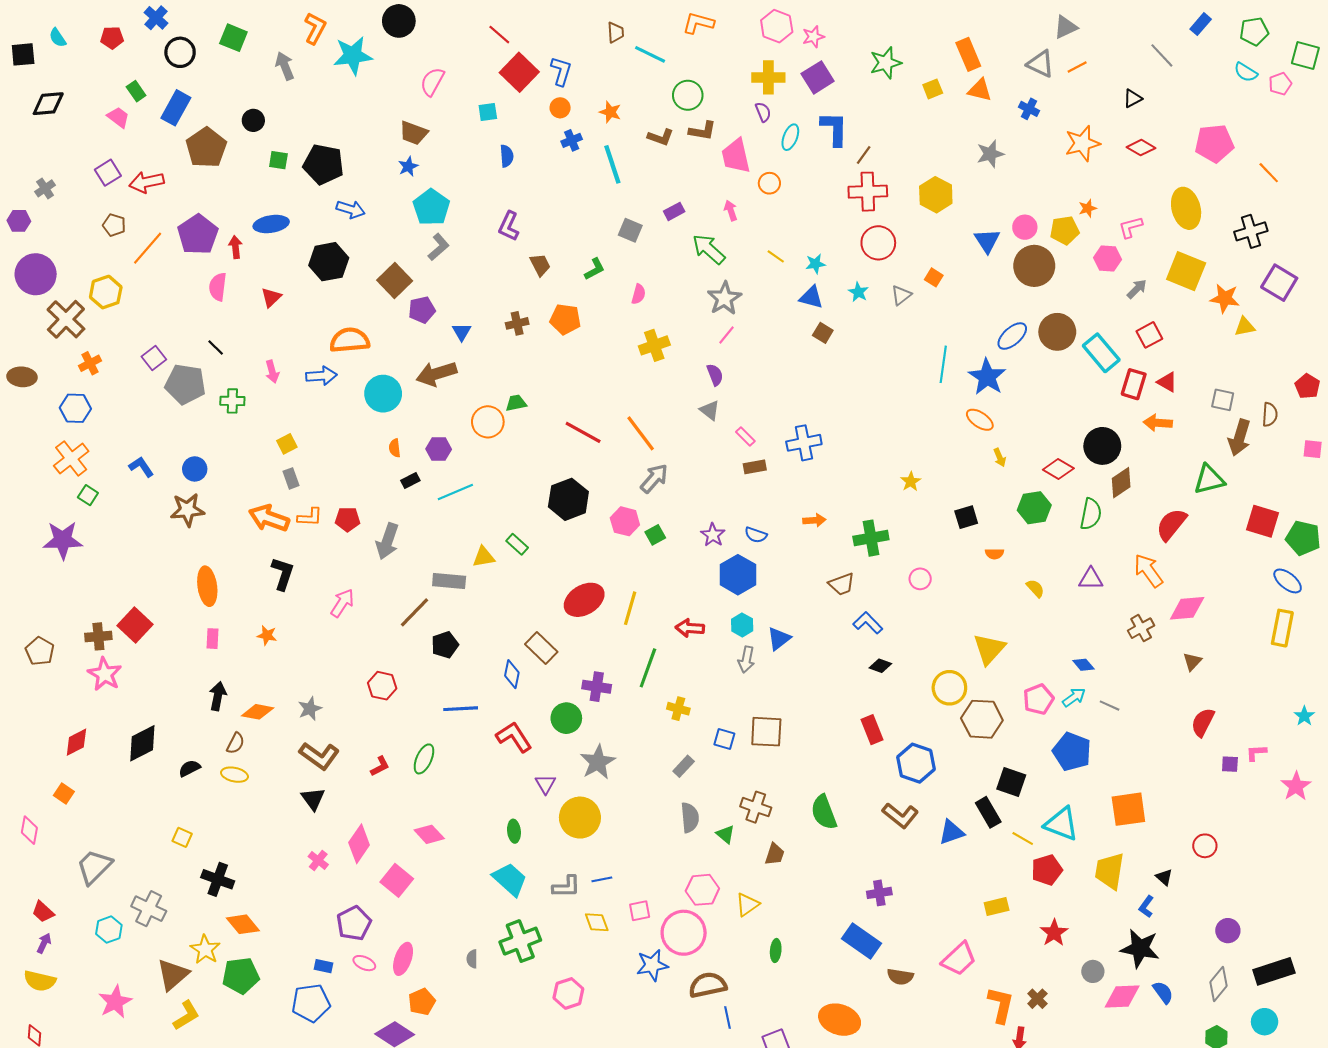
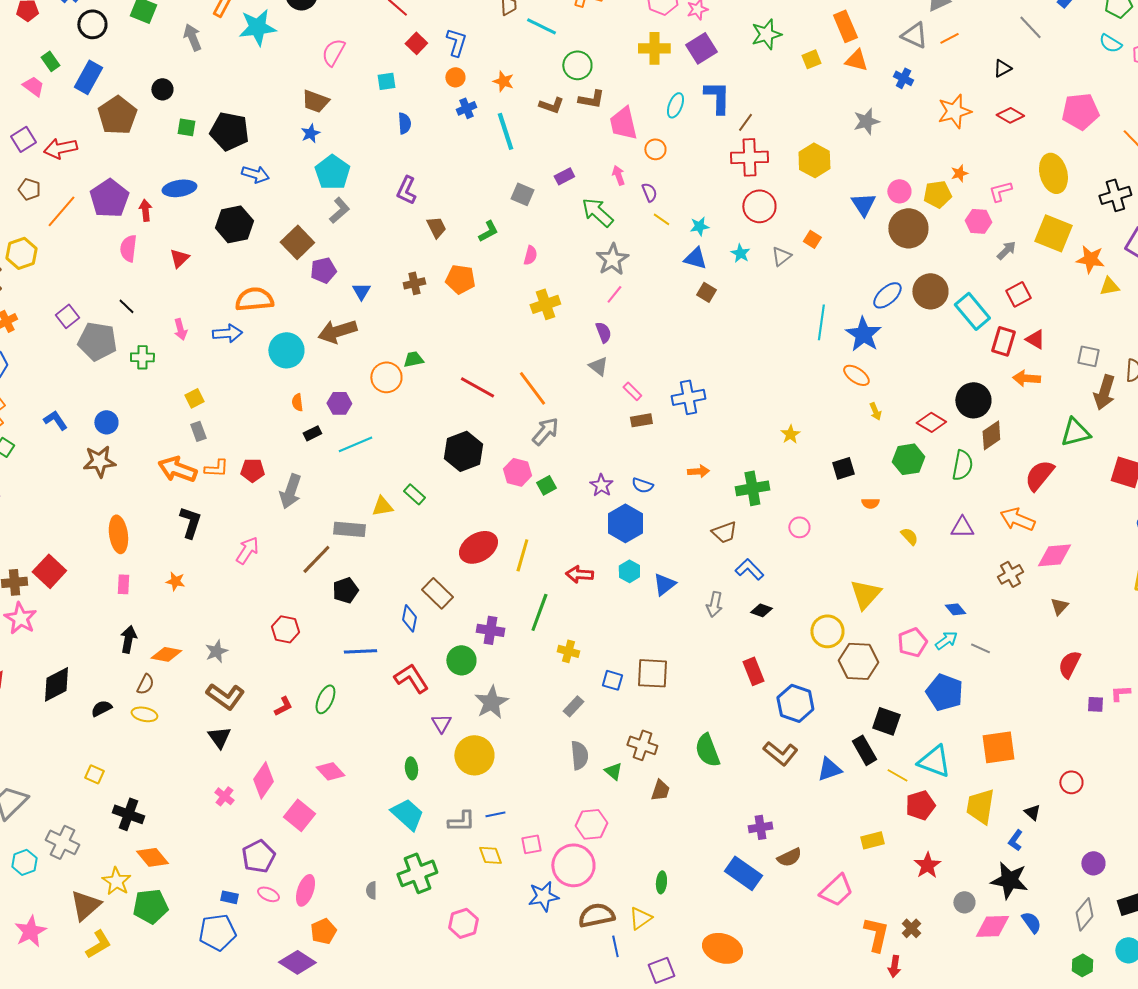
red square: (519, 72) -> (416, 43), size x0.6
purple semicircle: (763, 112) -> (649, 192), moved
orange arrow: (1148, 571) -> (1017, 519), turned -32
gray arrow: (746, 659) -> (714, 604), moved
yellow triangle: (747, 904) -> (640, 918), moved
brown semicircle: (900, 977) -> (789, 857), moved, turned -35

